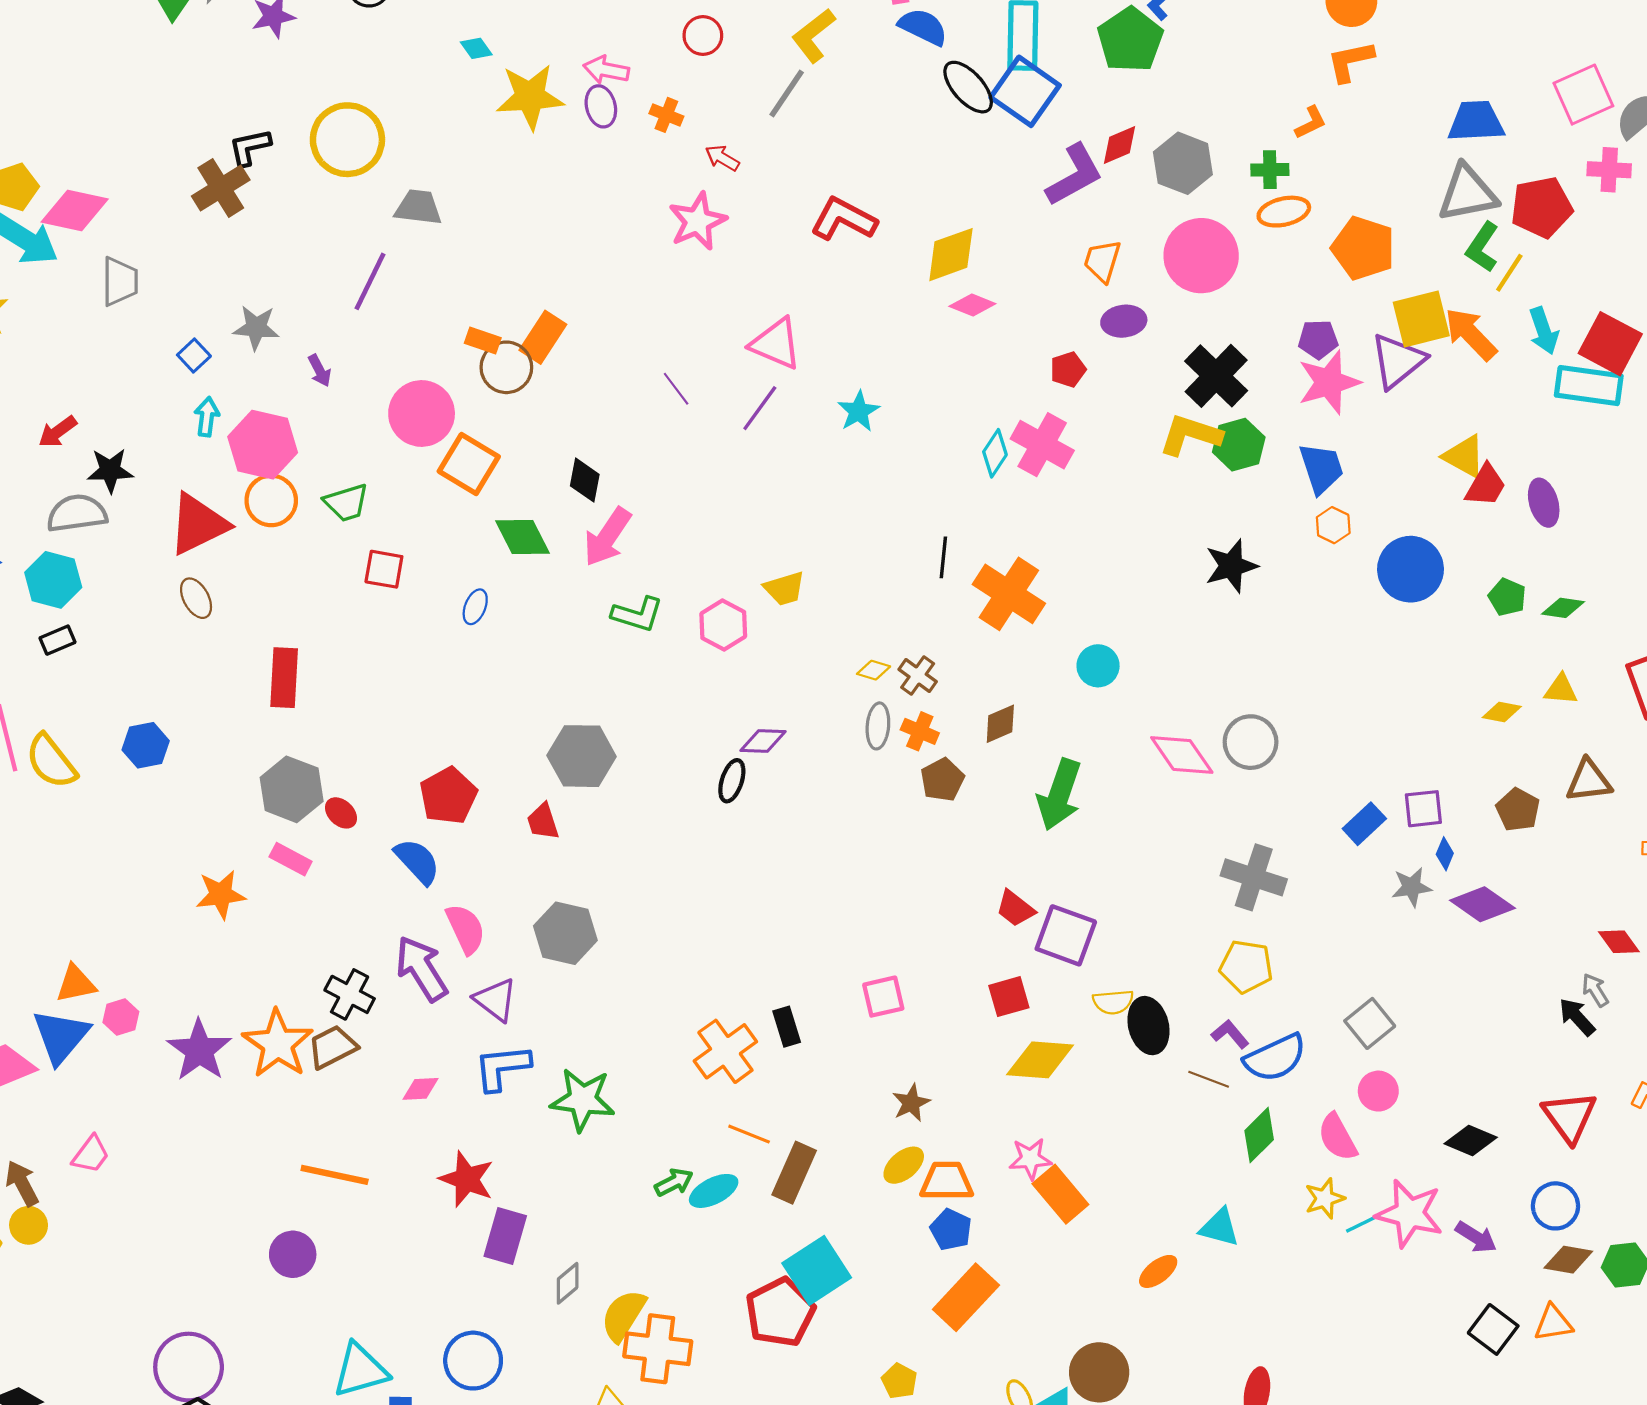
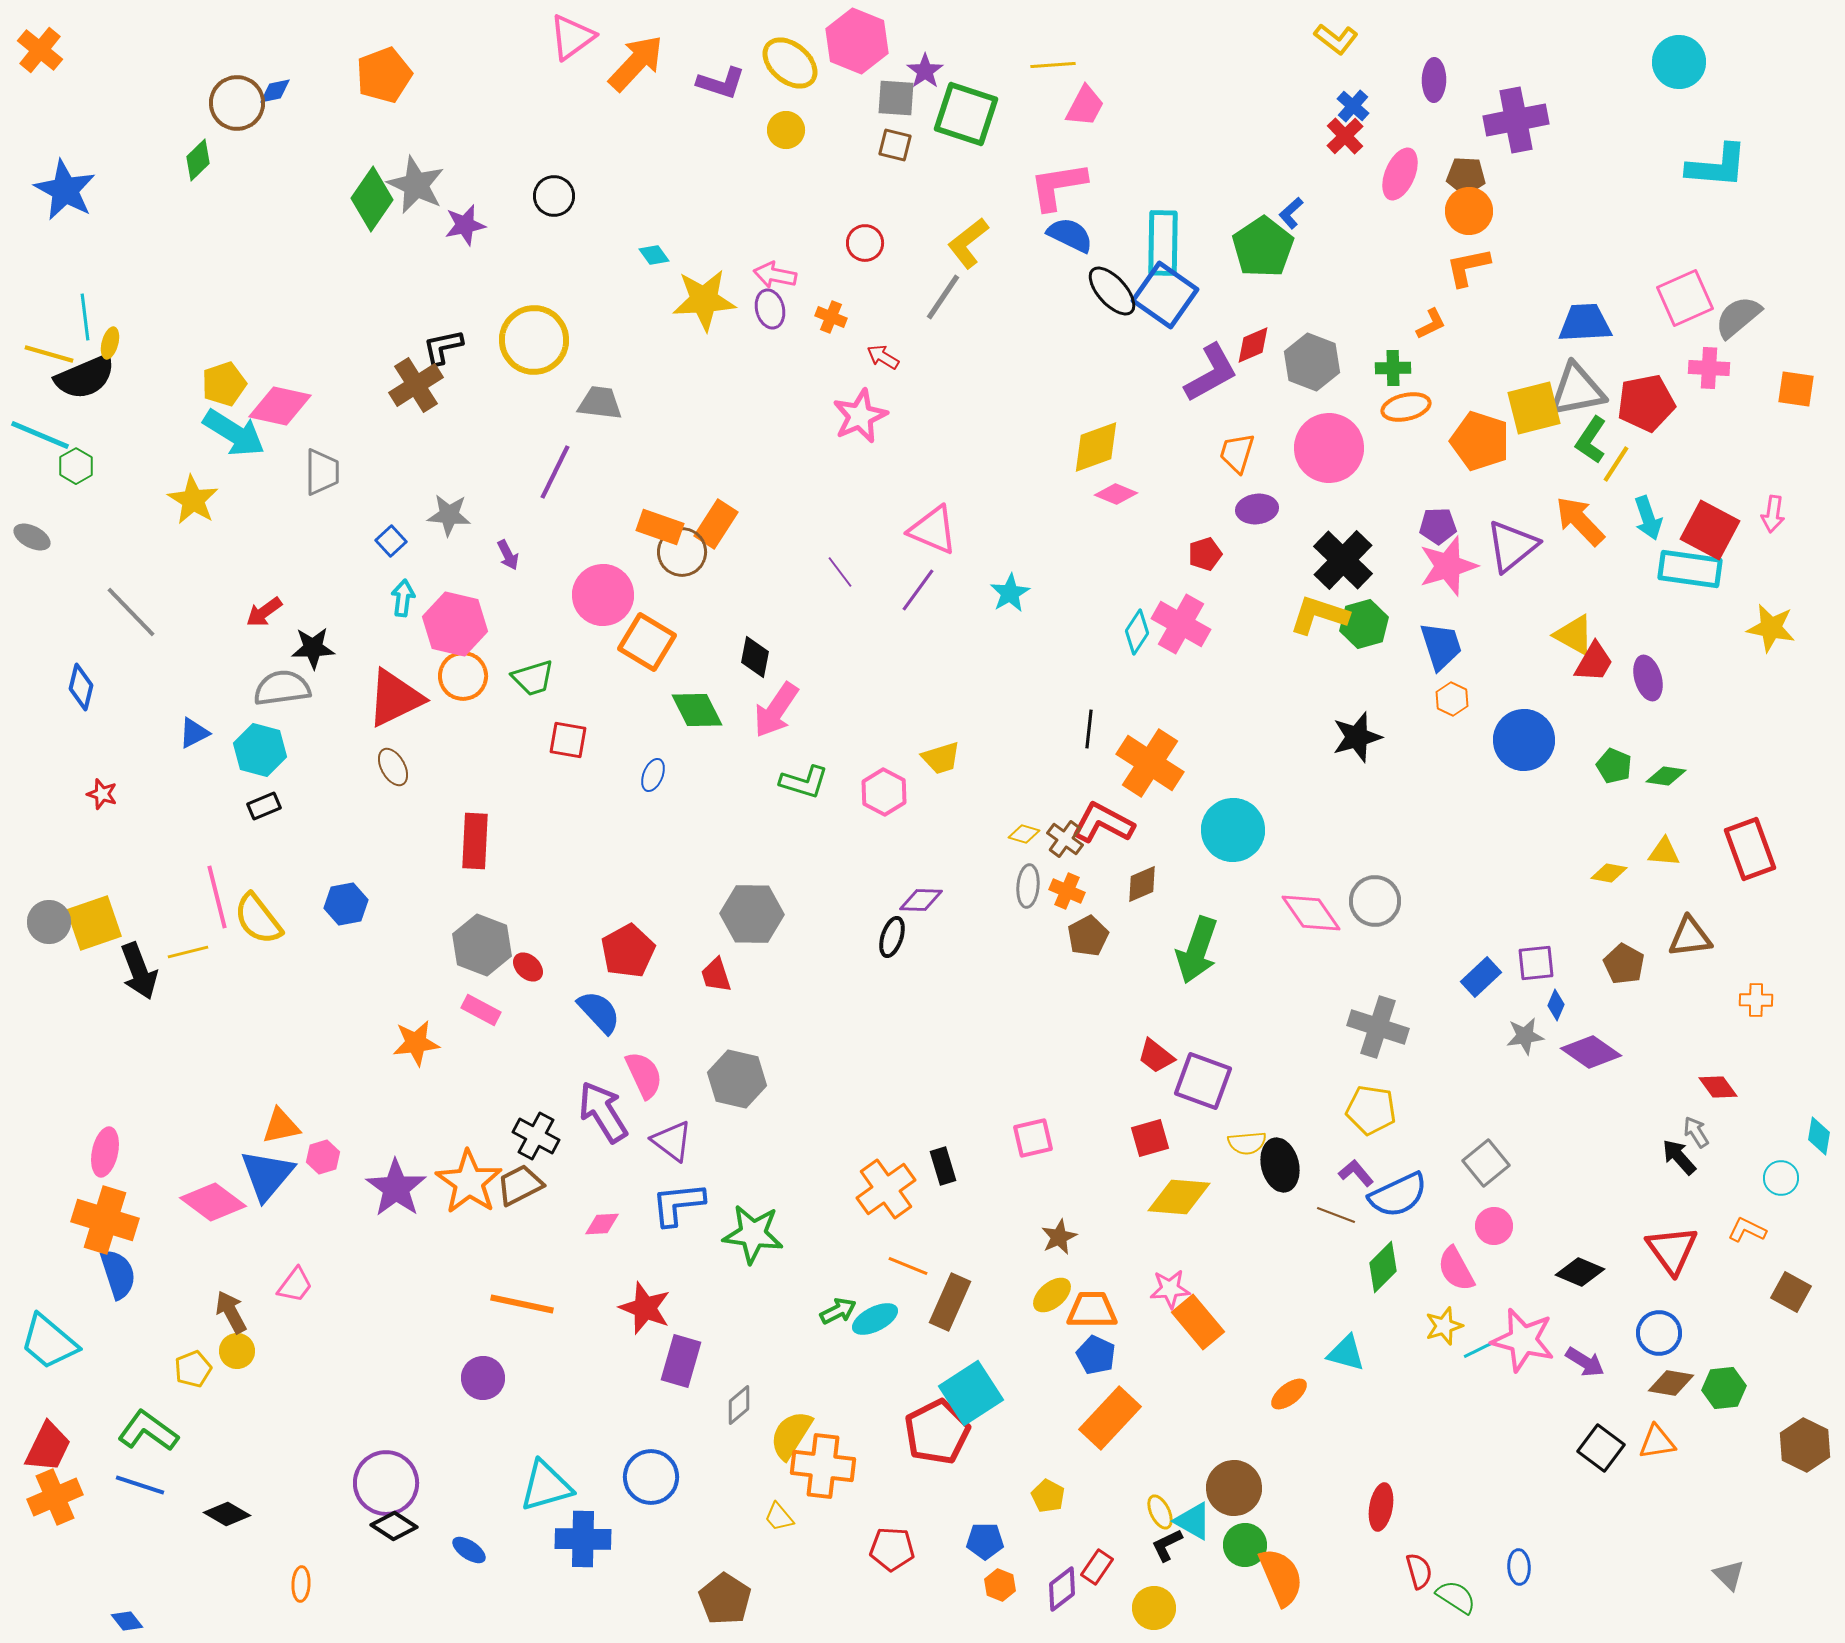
red L-shape: (844, 219) -> (1103, 823), moved
yellow square: (1421, 319) -> (1534, 408), moved
orange rectangle: (483, 340) -> (660, 527), size x1.4
cyan circle: (1098, 666) -> (1233, 830), size x1.6

